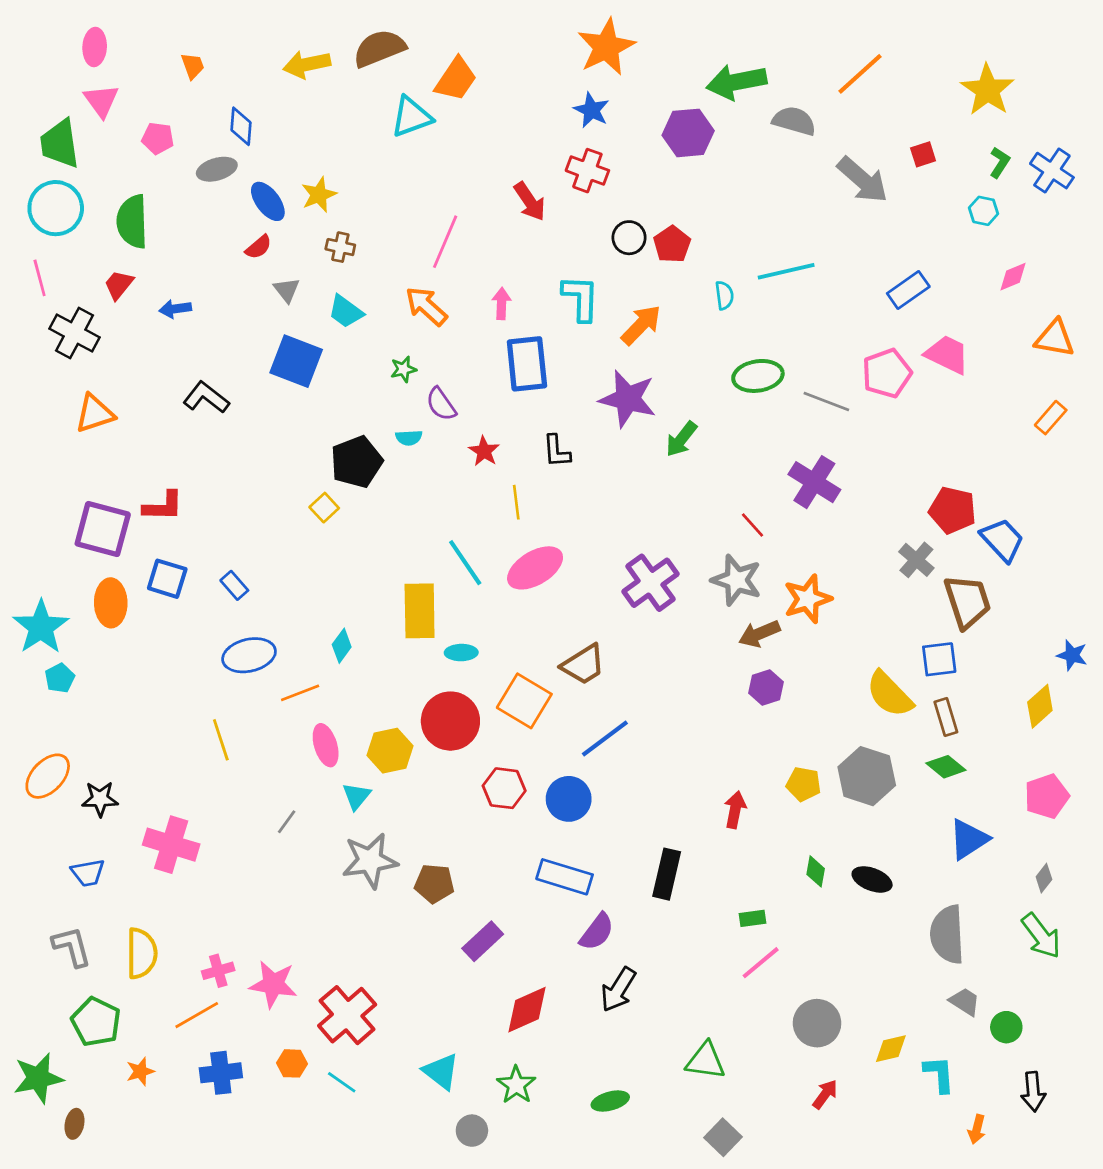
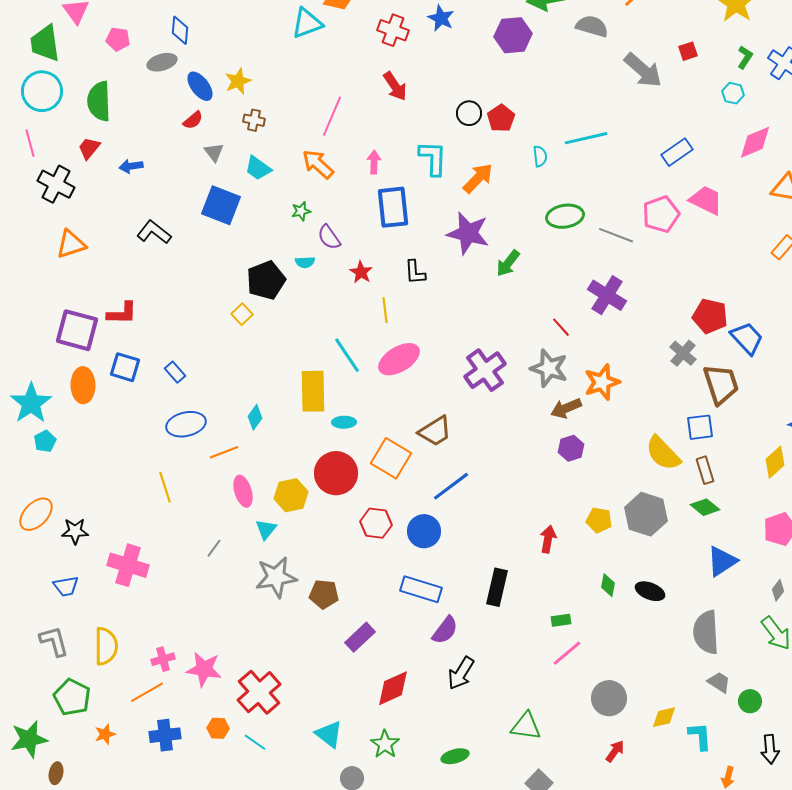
red cross: (587, 171) -> (393, 30), moved
pink diamond: (1013, 277) -> (755, 142), size x1.5

